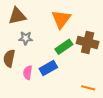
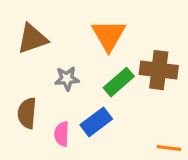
gray star: (26, 38) -> (67, 79), moved

